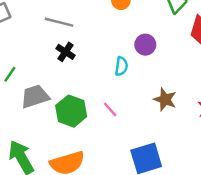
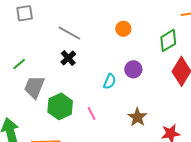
gray trapezoid: (35, 96) -> (34, 87), turned -65

